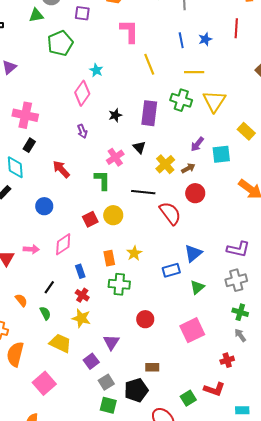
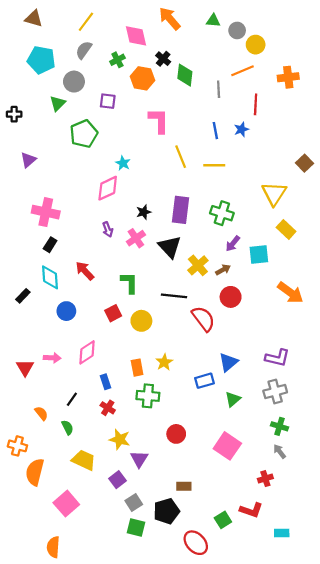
green triangle: (36, 15) -> (58, 103), turned -35
red line: (236, 28) -> (256, 104), moved
yellow line: (194, 72) -> (214, 165), moved
pink diamond: (82, 93) -> (108, 188), turned 30
green cross: (181, 100) -> (222, 213), moved
yellow triangle: (214, 101) -> (274, 194), moved
black triangle: (139, 147) -> (170, 247), size x1.6
pink cross: (115, 157) -> (136, 238), moved
cyan diamond: (15, 167) -> (50, 277), moved
red square: (90, 219) -> (113, 313), moved
yellow star: (81, 318) -> (120, 439), moved
pink square: (192, 330) -> (227, 446), turned -30

